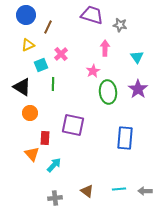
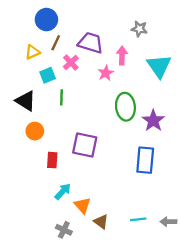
blue circle: (26, 15) -> (46, 20), moved
purple trapezoid: (92, 15) -> (91, 43), moved
brown line: (48, 27) -> (56, 43), moved
cyan triangle: (137, 57) -> (159, 66), size x1.6
pink star: (93, 71) -> (106, 73), moved
purple star: (138, 89) -> (153, 121), moved
orange triangle: (32, 154) -> (82, 205), moved
gray cross: (55, 198) -> (64, 230), turned 32

